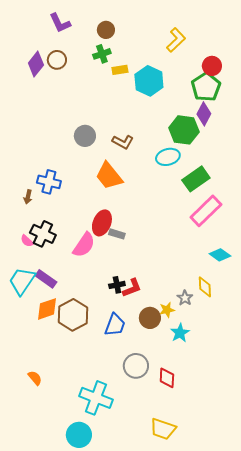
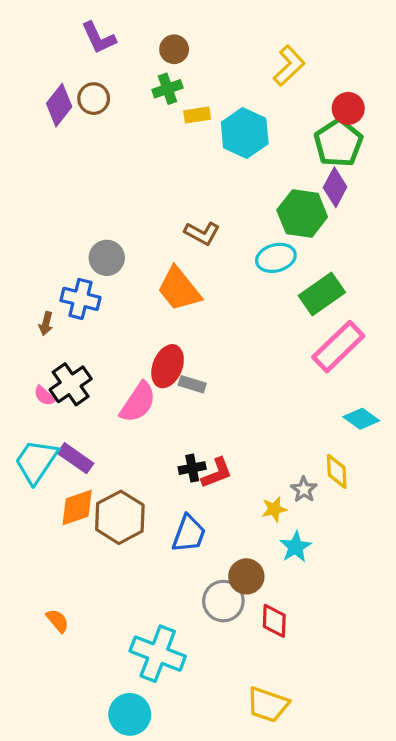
gray circle: (85, 136) -> (107, 258), moved
black cross: (43, 234) -> (71, 384), turned 30
brown circle: (150, 318) -> (246, 576), moved

